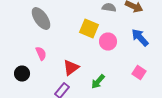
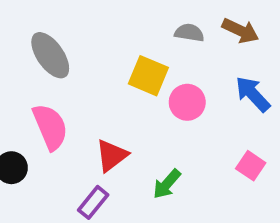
pink semicircle: (41, 54) -> (50, 127), size x1.6

